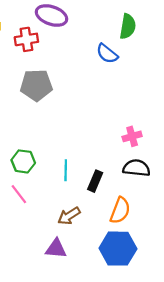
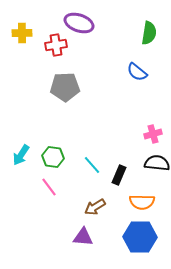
blue semicircle: (107, 54) -> (137, 72), moved
cyan line: (66, 170) -> (92, 165), turned -42
orange semicircle: (120, 210) -> (142, 202), turned 70

